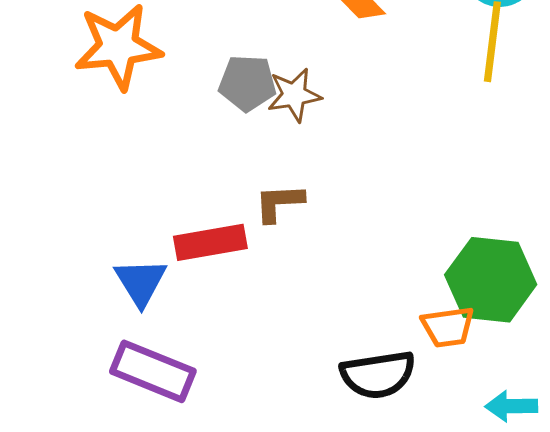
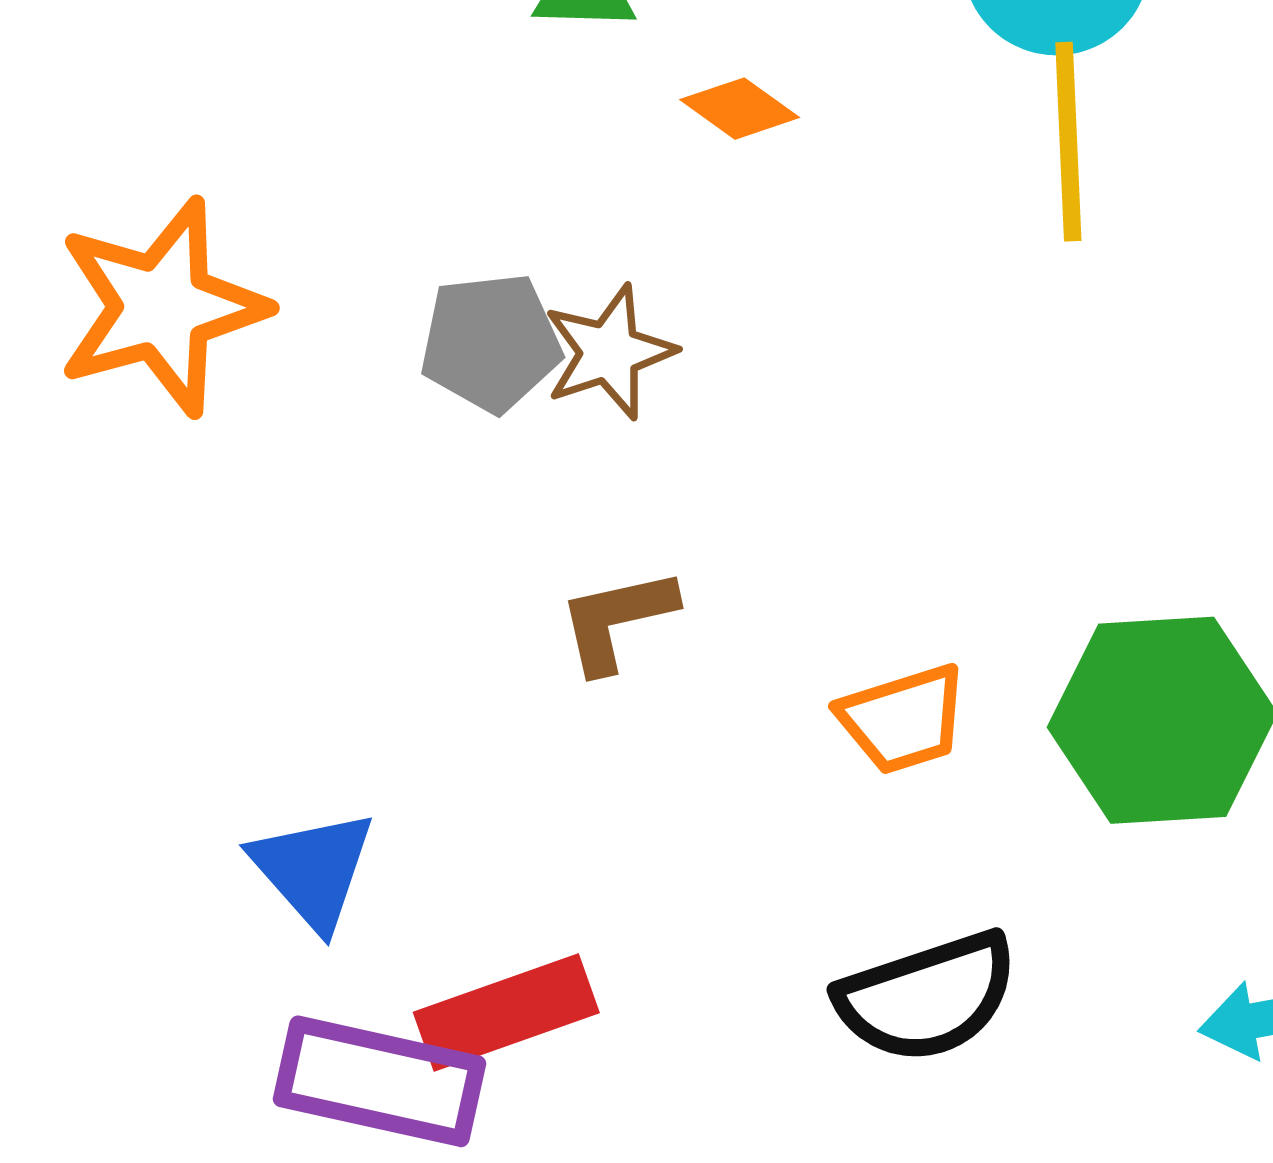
red rectangle: (210, 242) -> (506, 1013), moved
orange trapezoid: (448, 327) -> (903, 719), moved

